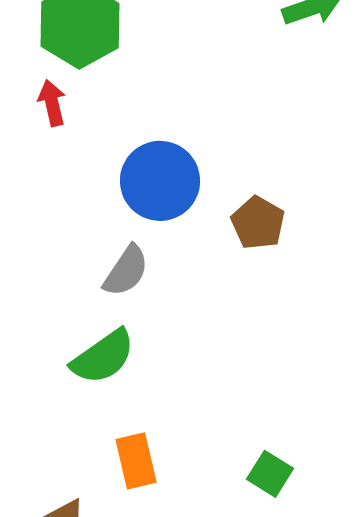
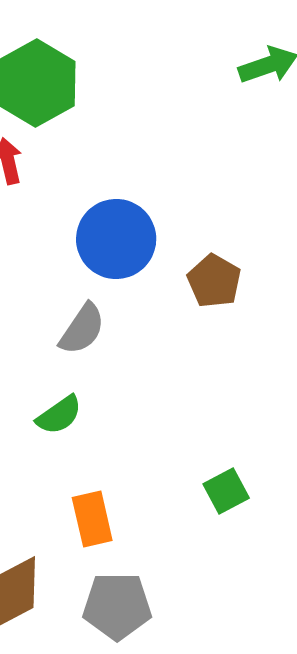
green semicircle: (103, 357) -> (59, 415), size x0.7
green square: (270, 474) -> (226, 491), moved, turned 30

